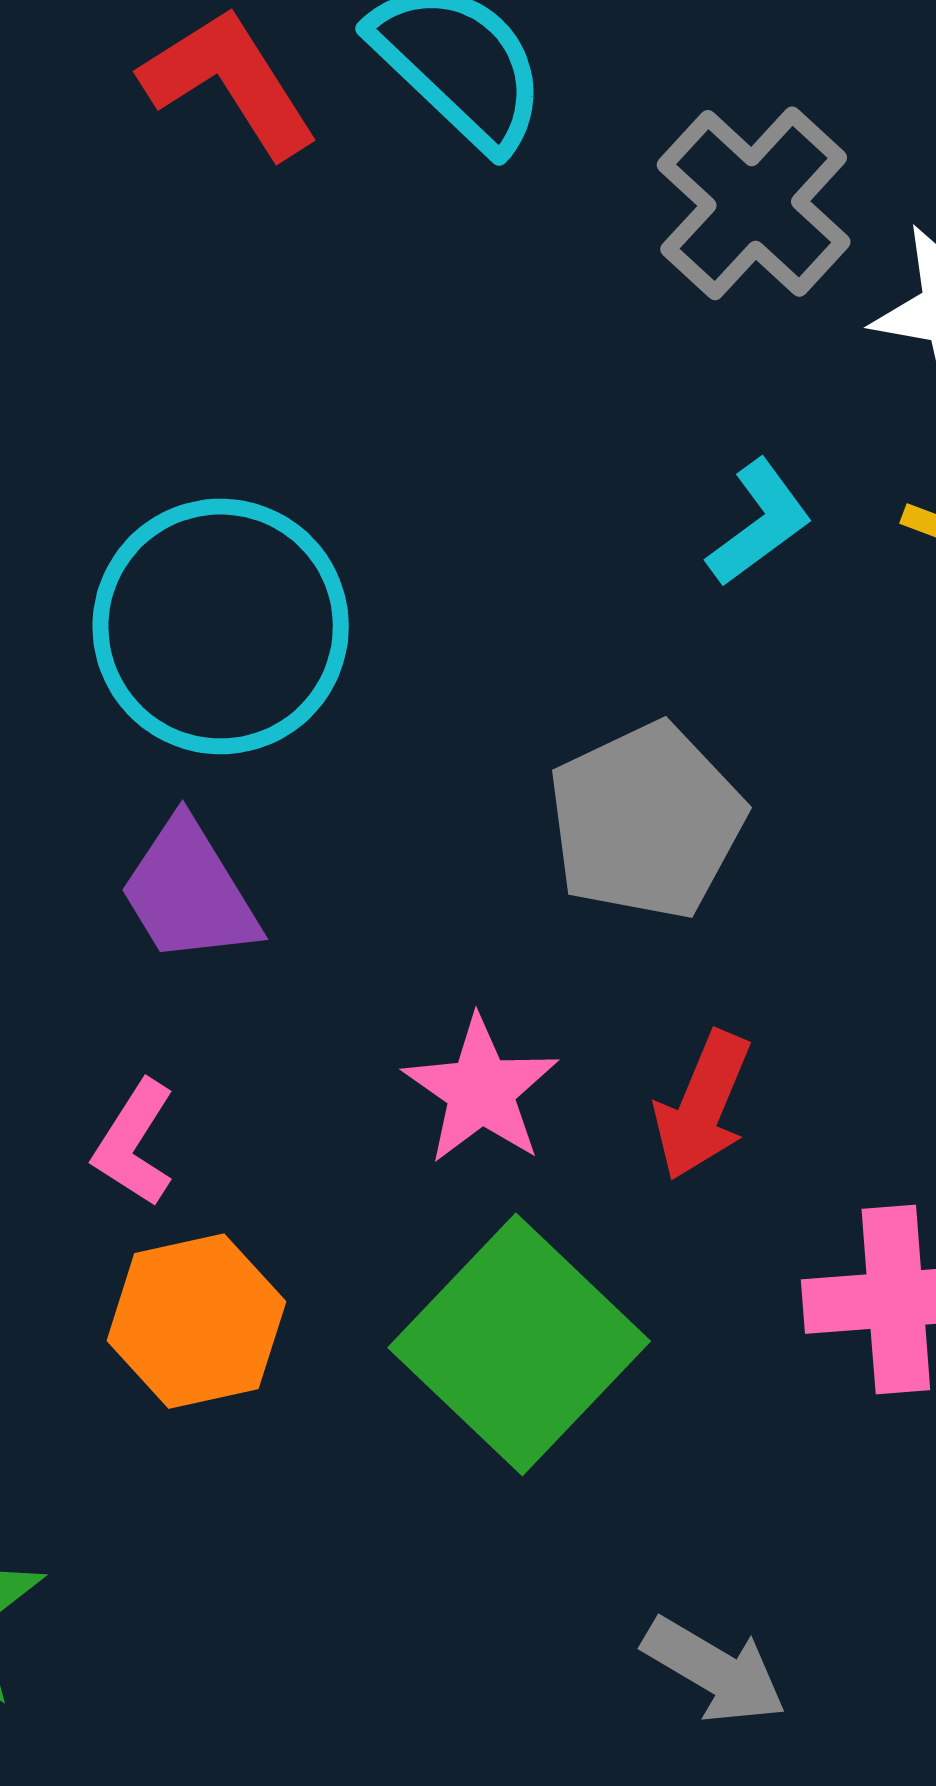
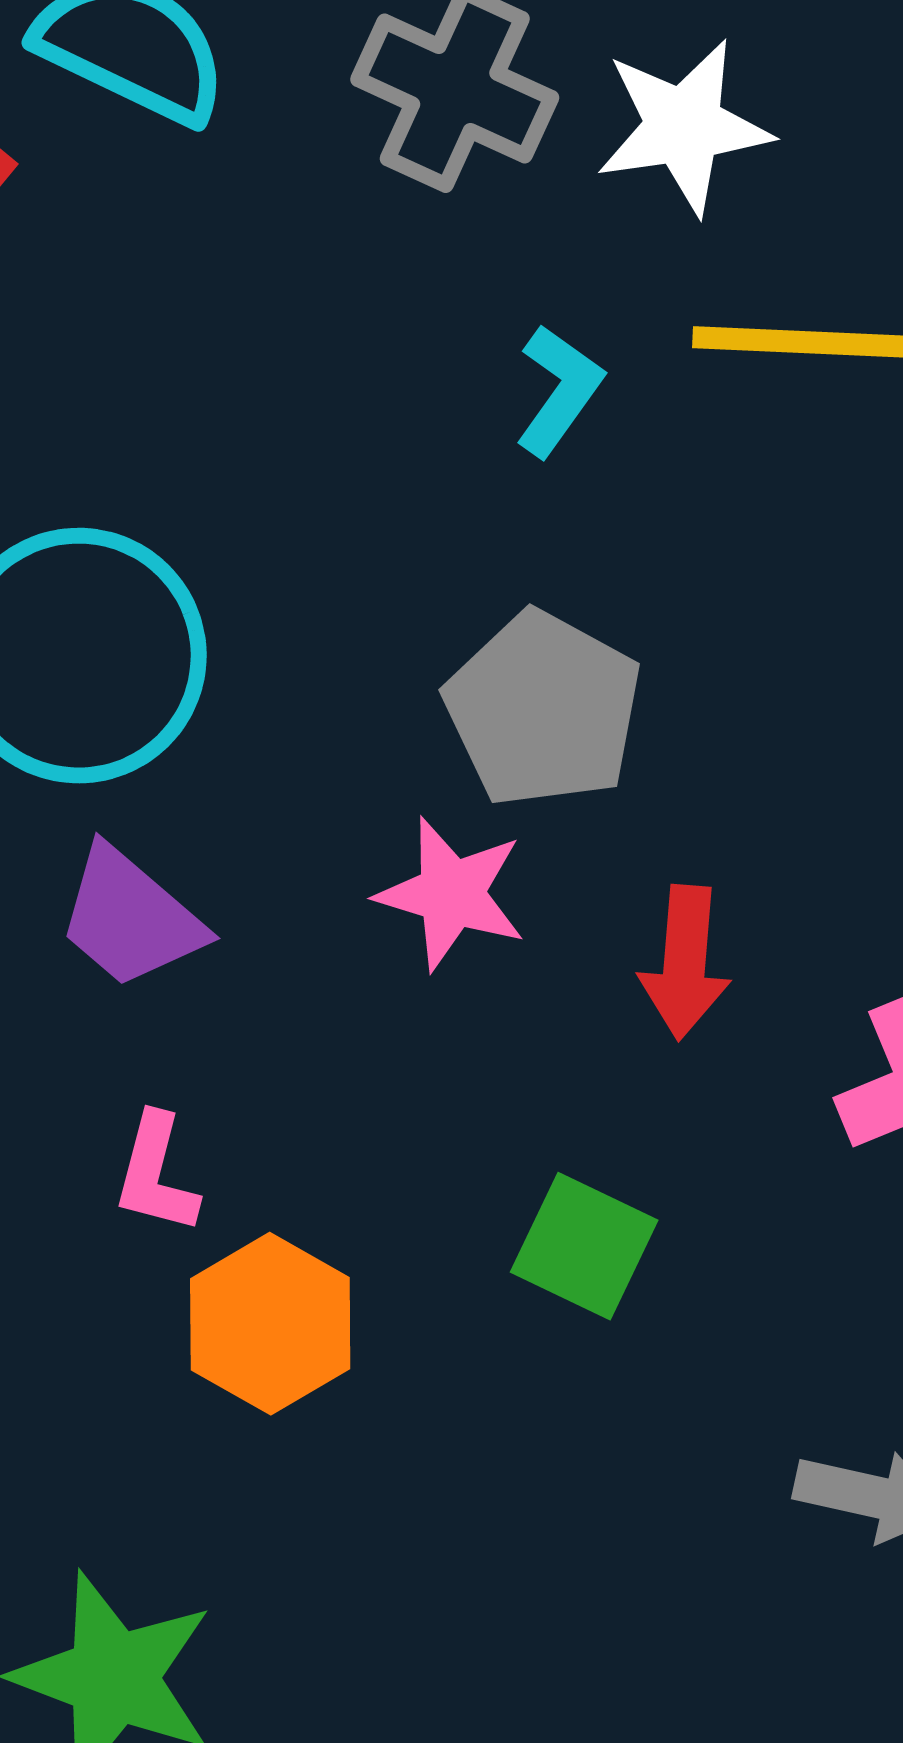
pink star: (481, 1090) -> (451, 894), moved
green square: (519, 1344) -> (584, 1246), size x0.6

